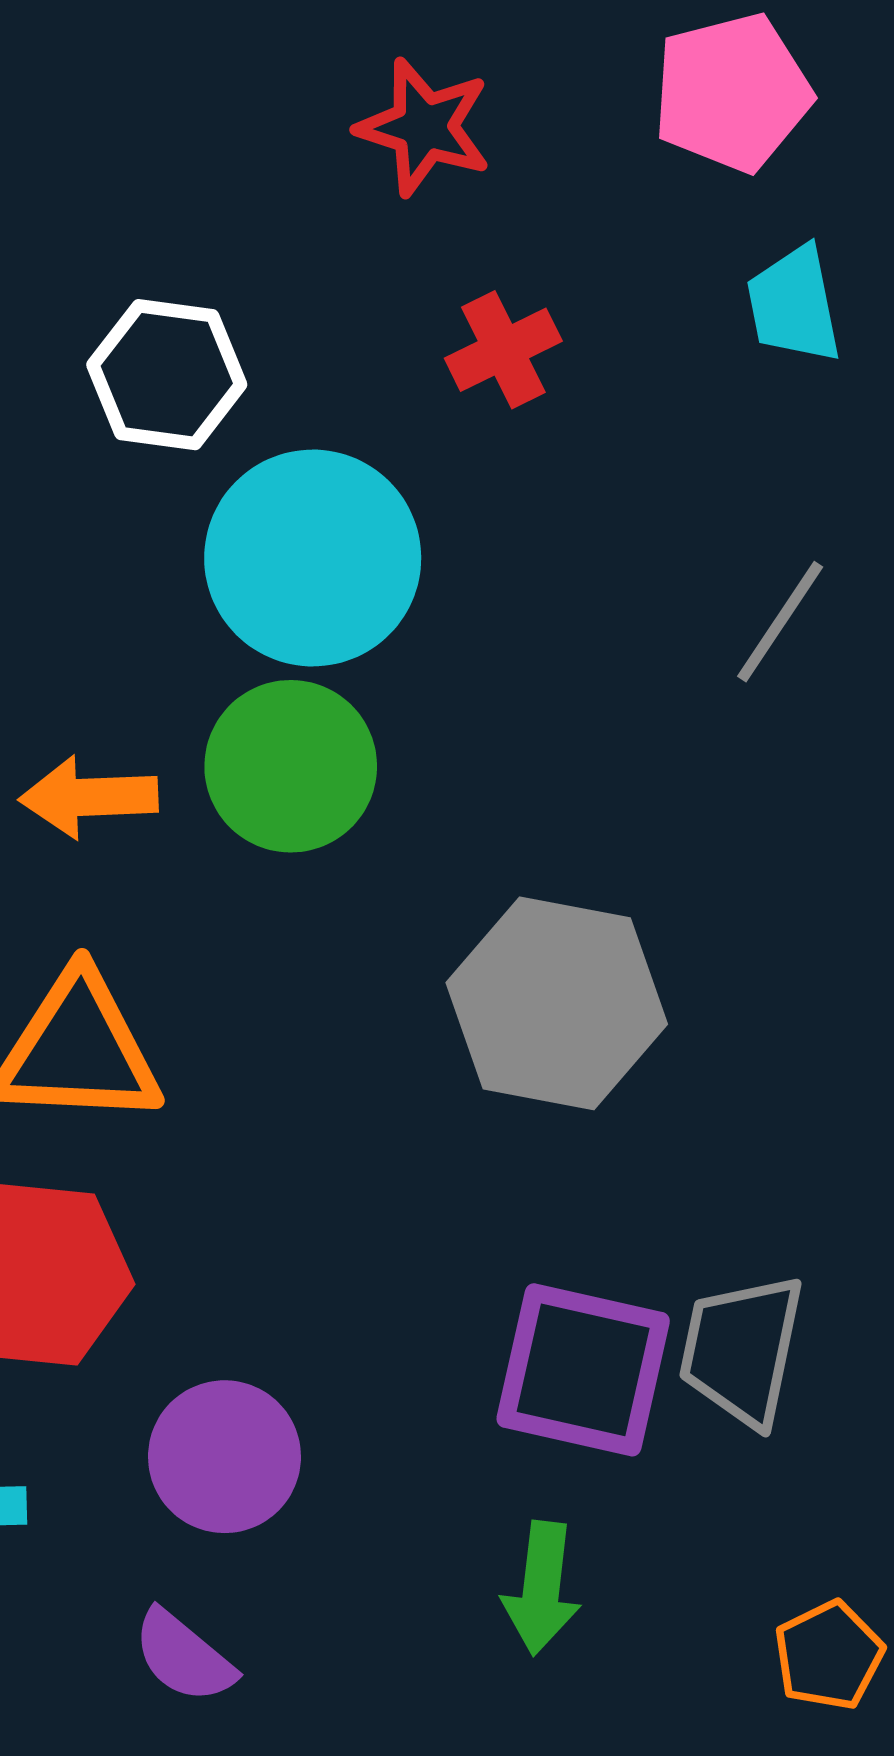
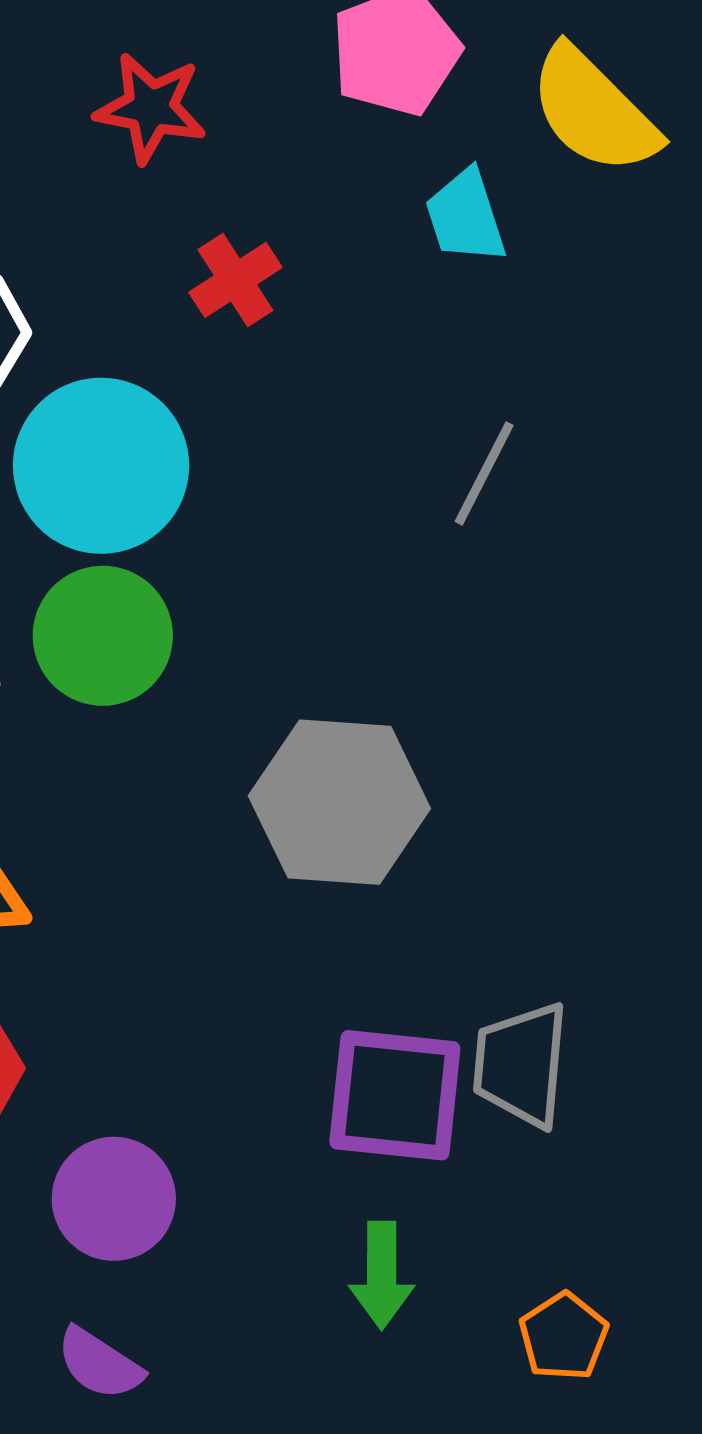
orange pentagon: (829, 1655) -> (564, 1337), moved

